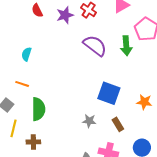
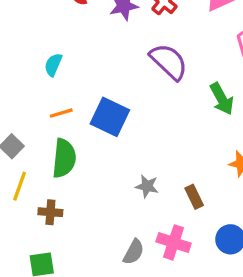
green arrow: (126, 46) -> (222, 99), moved, turned -30
orange line: (22, 84) -> (61, 113), moved, turned -40
blue square: (109, 93) -> (110, 117), moved

